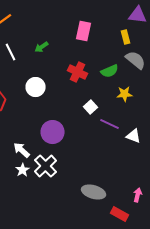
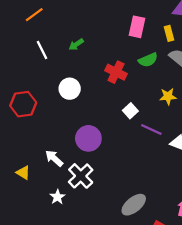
pink rectangle: (84, 31) -> (137, 27), moved
green semicircle: (110, 71) -> (148, 60), moved
white star: (23, 170) -> (57, 197), moved
gray ellipse: (94, 192) -> (134, 205), turned -55

